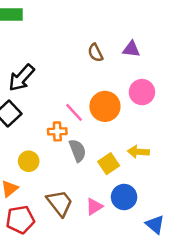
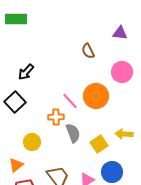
purple triangle: (131, 49) -> (120, 33), moved
black arrow: (22, 78) -> (26, 72), size x0.7
pink circle: (142, 92) -> (122, 72), moved

